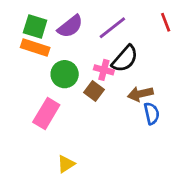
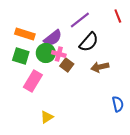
green square: (35, 26) -> (21, 56), moved
purple semicircle: (70, 26) -> (53, 38), moved
pink cross: (104, 70) -> (59, 54), moved
blue semicircle: (152, 113) -> (118, 104), moved

